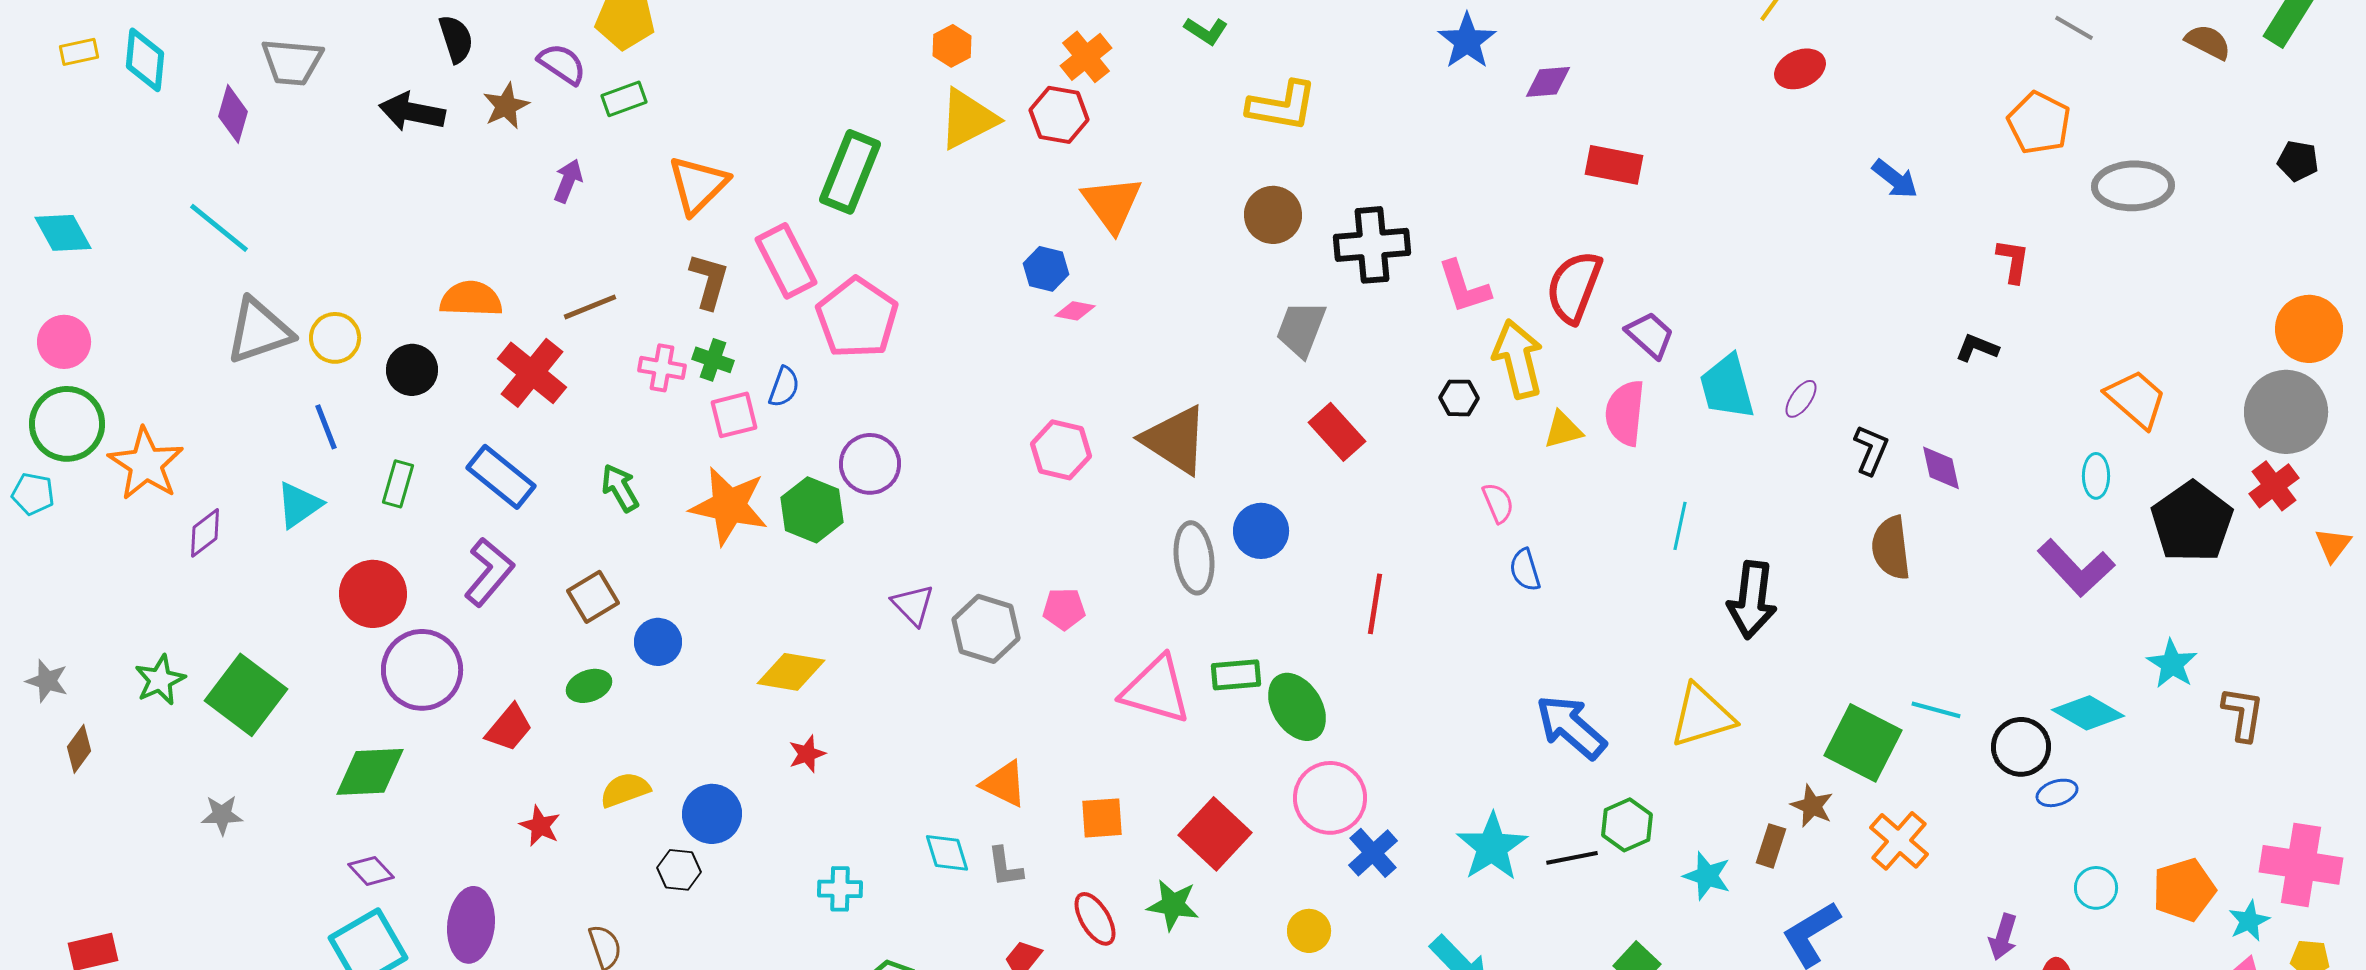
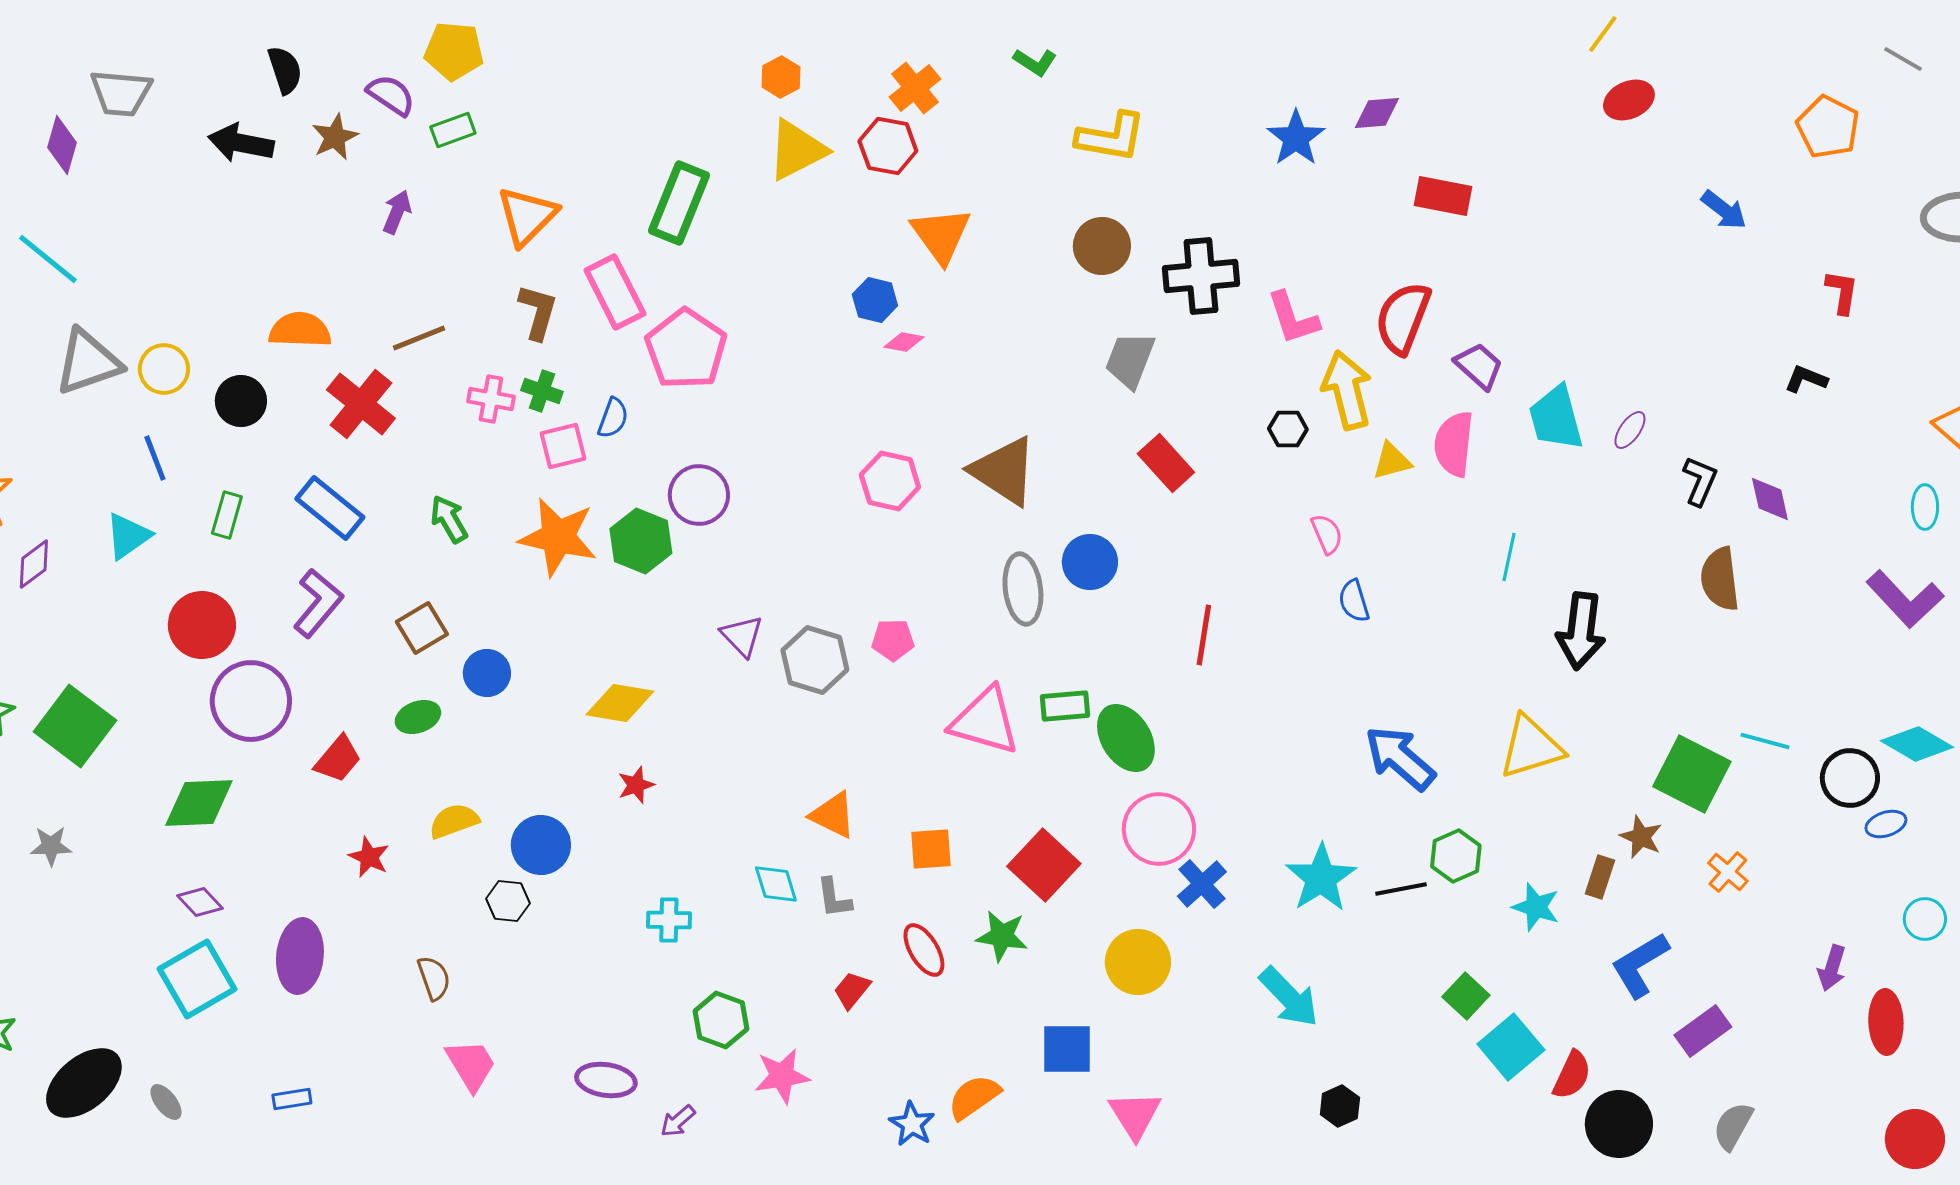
blue star: (1467, 41) -> (1296, 138), moved
orange pentagon: (2039, 123) -> (1828, 127), moved
orange cross: (1899, 841) -> (1728, 872), size x0.7
yellow circle: (1309, 931) -> (1138, 962), size x1.5

